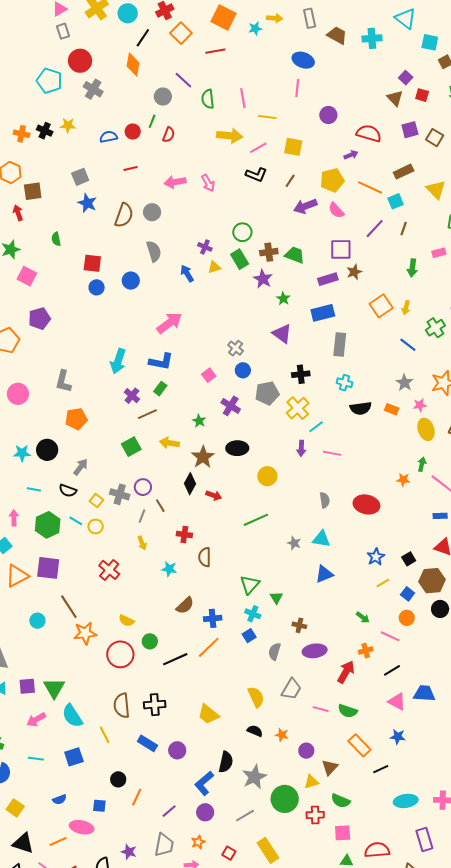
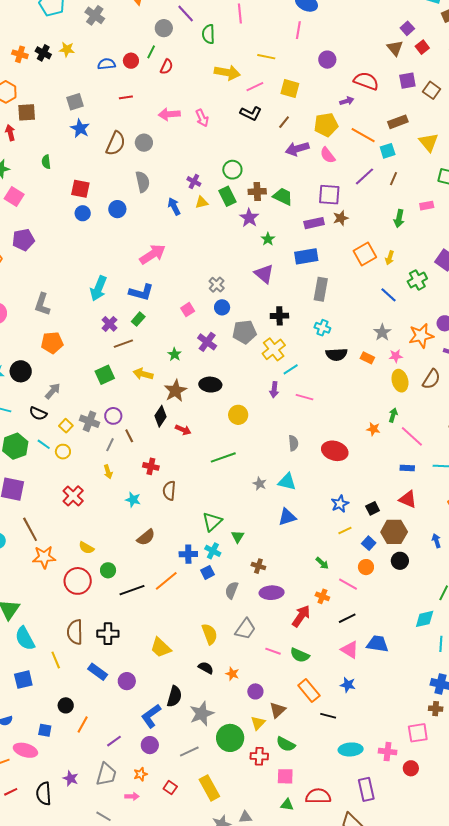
red square: (422, 95) -> (422, 47), turned 32
pink line: (243, 98) -> (240, 14), moved
blue cross: (213, 618) -> (188, 554), moved
orange cross: (366, 651) -> (322, 596), turned 32
black line: (381, 769) -> (328, 716), turned 35
yellow triangle: (311, 782) -> (258, 723), turned -35

